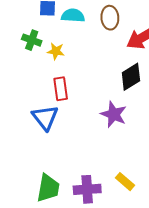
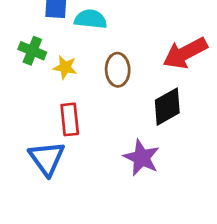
brown ellipse: (110, 18) -> (118, 70), moved

